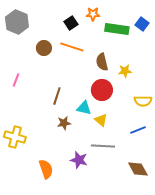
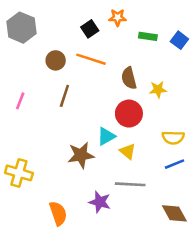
blue square: (142, 24) -> (179, 40), moved
green rectangle: (117, 29) -> (148, 36), size x0.6
brown line: (57, 96) -> (64, 96), moved
yellow semicircle: (143, 101) -> (173, 138), moved
cyan triangle: (84, 108) -> (106, 136), turned -42
brown star: (64, 123) -> (81, 155), size x1.5

